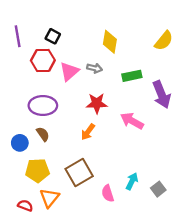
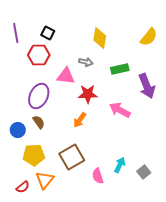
pink triangle: (69, 71) -> (66, 76), moved, turned 48
purple ellipse: (43, 106) -> (39, 96), turned -65
red semicircle: (25, 206) -> (23, 187), turned 120

